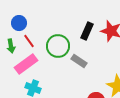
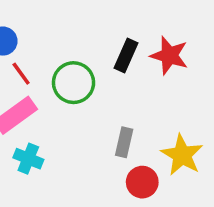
gray rectangle: (79, 61) -> (124, 142), moved, turned 70

